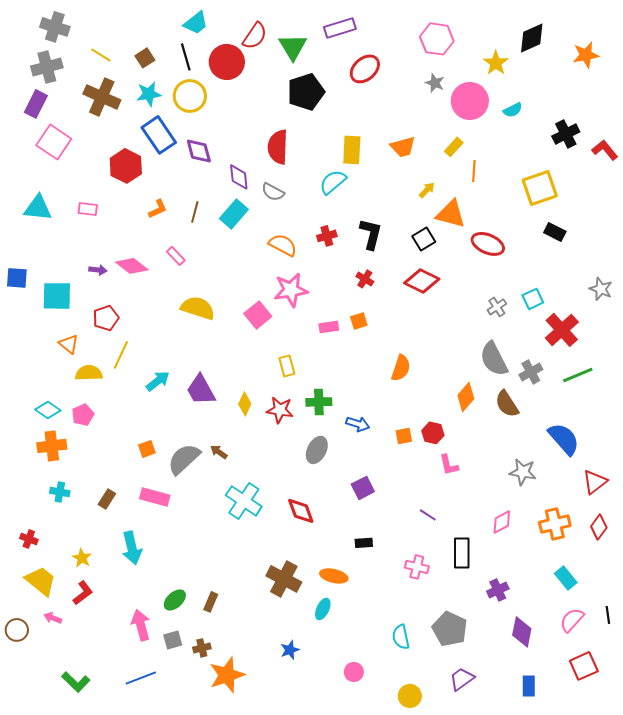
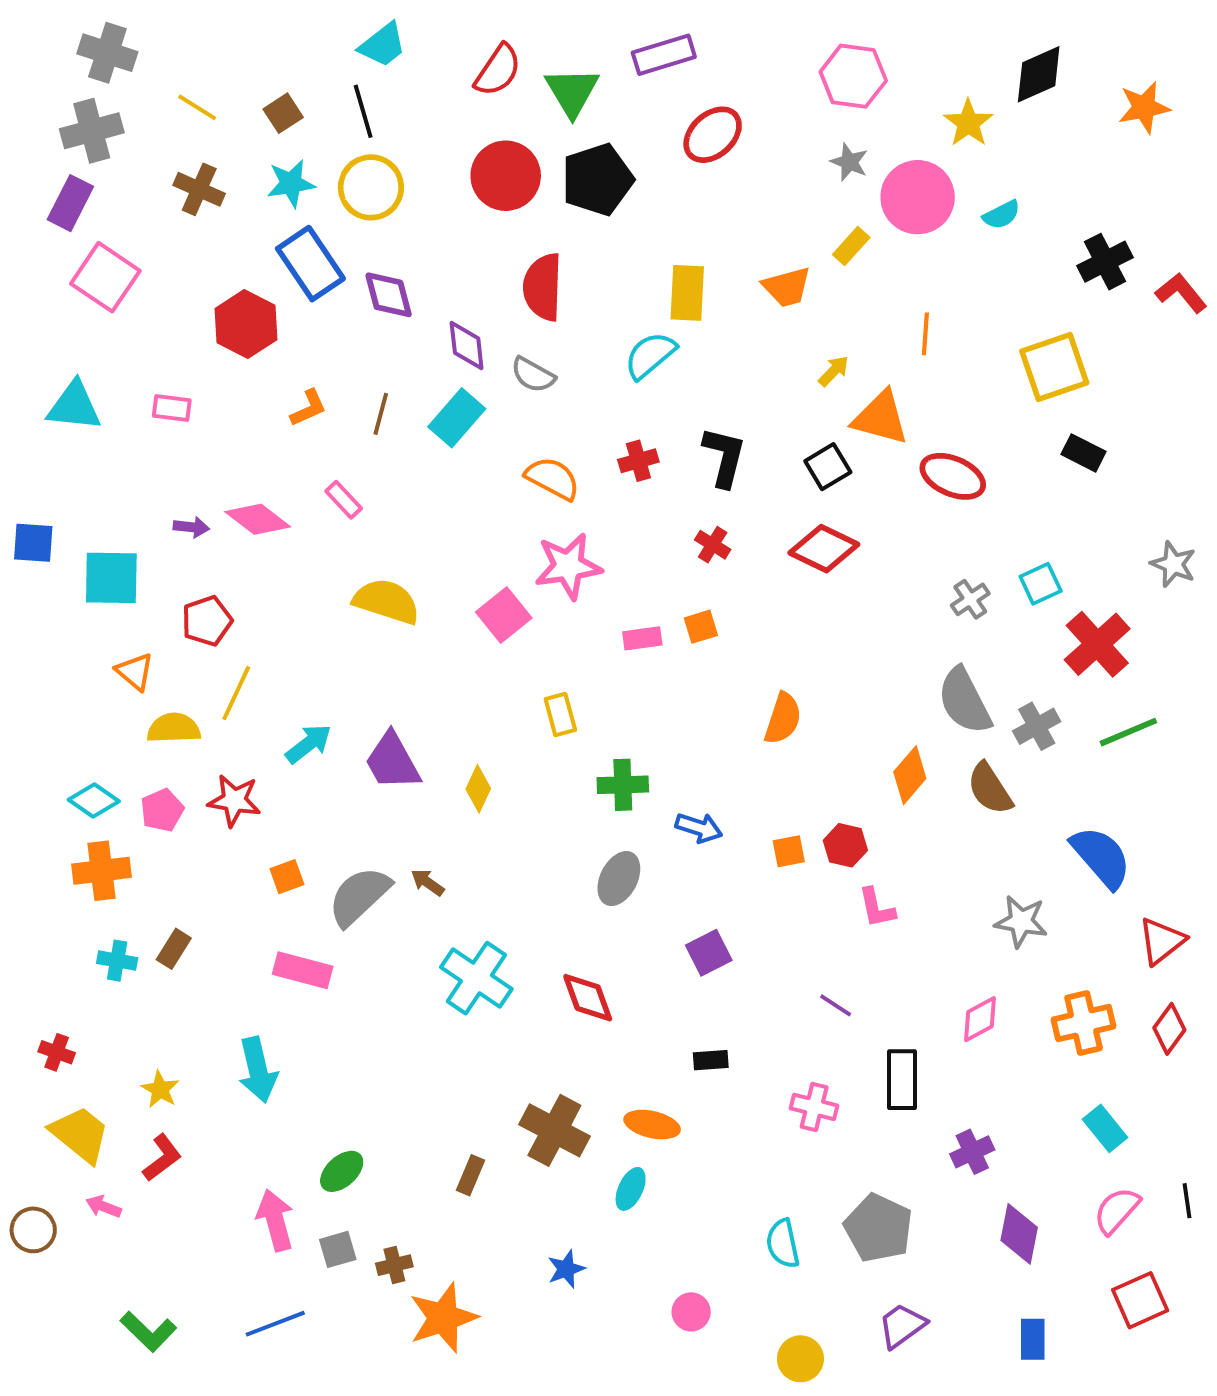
red circle: (227, 62) -> (506, 176), moved
brown cross: (102, 97) -> (199, 189), size x0.7
yellow rectangle: (454, 147) -> (851, 246), moved
red star: (280, 410) -> (234, 800), moved
brown rectangle: (107, 499) -> (174, 949), moved
brown rectangle: (211, 602) -> (471, 1175), moved

